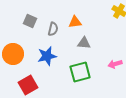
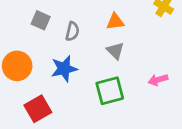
orange triangle: (75, 22) -> (115, 22), moved
gray triangle: (84, 43) -> (115, 51), turned 40

